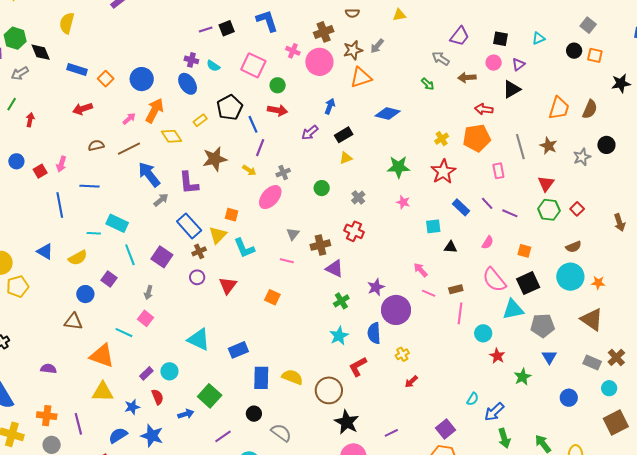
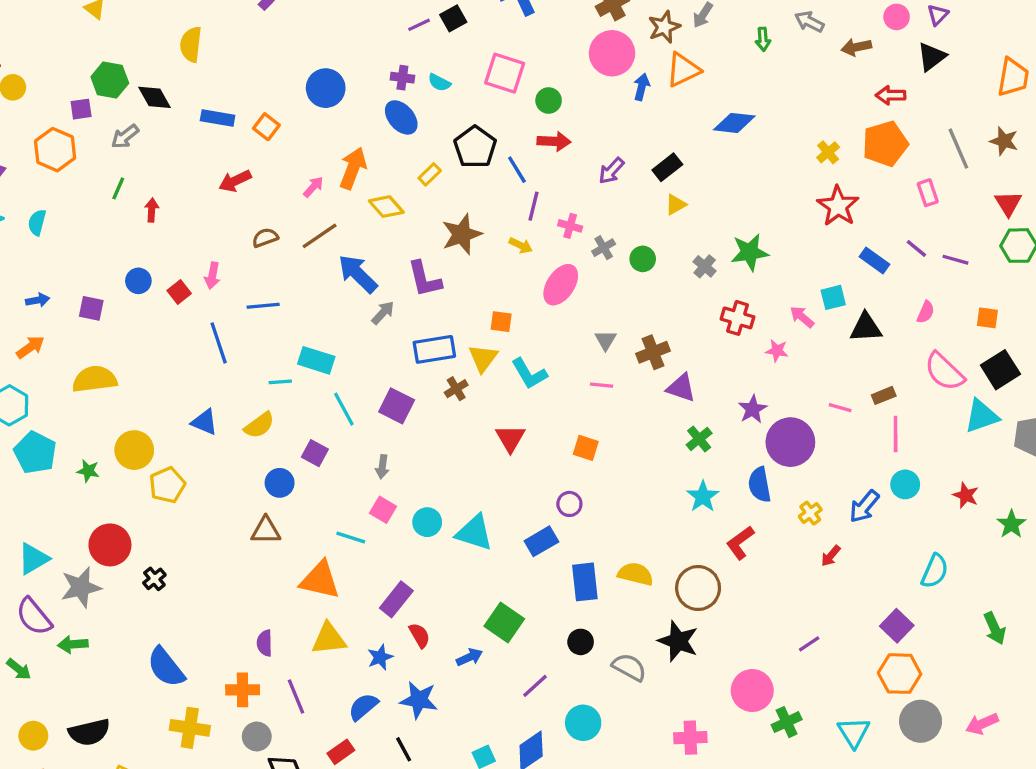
pink cross: (293, 51) -> (570, 226), moved
blue circle: (142, 79) -> (326, 88), moved
green arrow: (428, 84) -> (763, 39), moved, turned 48
blue arrow: (330, 106) -> (642, 87), moved
green star: (398, 167) -> (750, 252), moved
gray cross: (283, 173) -> (604, 248), moved
pink star: (403, 202) -> (777, 351), moved
blue rectangle: (189, 226) -> (434, 349), turned -50
red cross: (354, 231) -> (738, 318), moved
black triangle: (450, 247) -> (866, 328), size x1.5
pink arrow: (421, 270) -> (802, 317), moved
purple circle: (197, 277) -> (569, 504), moved
cyan circle: (483, 333) -> (905, 484), moved
purple semicircle: (48, 369) -> (265, 643), moved, turned -91
cyan circle: (169, 371) -> (427, 522), moved
purple rectangle: (146, 373) -> (396, 599), size x1.5
cyan semicircle: (473, 399) -> (935, 571), size x1.5
blue arrow: (494, 412) -> (864, 506), moved
black star: (347, 422) -> (678, 641), moved

